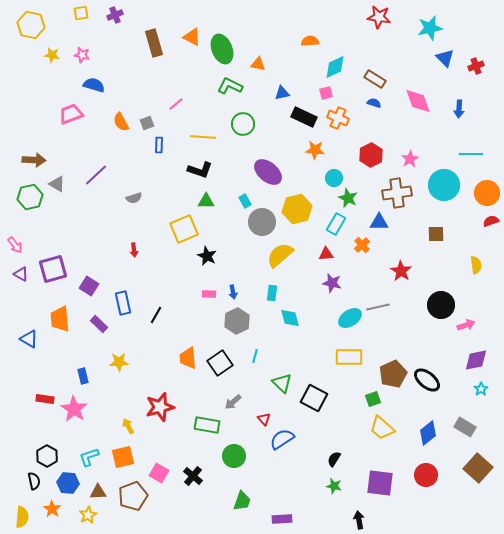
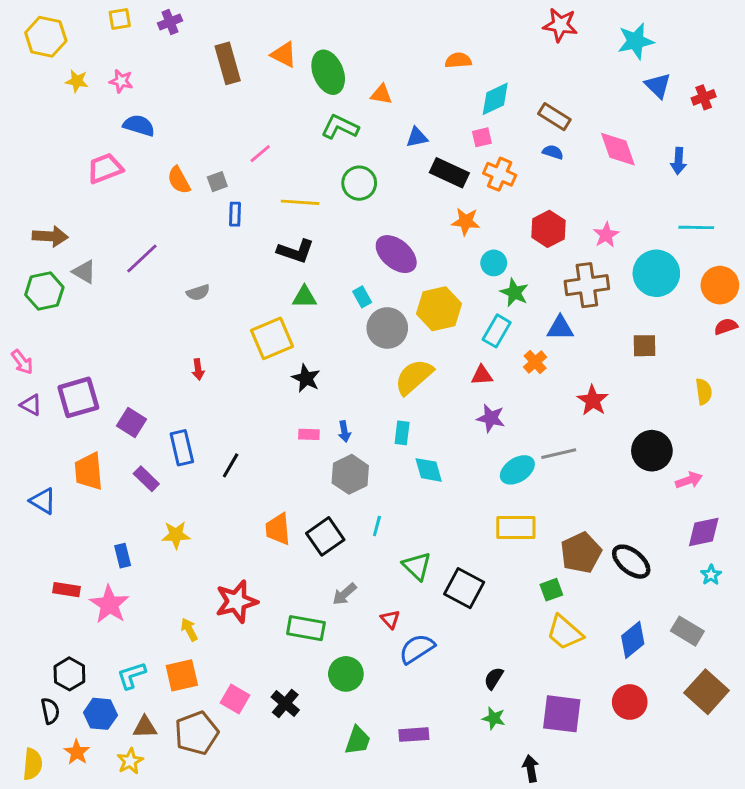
purple rectangle: (282, 519) -> (414, 735), moved

